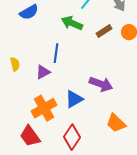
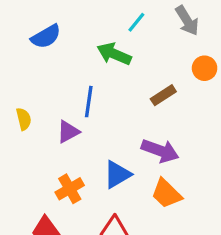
brown rectangle: (104, 31) -> (163, 95), moved
orange cross: (44, 108) -> (70, 189), size x0.7
orange trapezoid: (116, 123) -> (166, 194), moved

